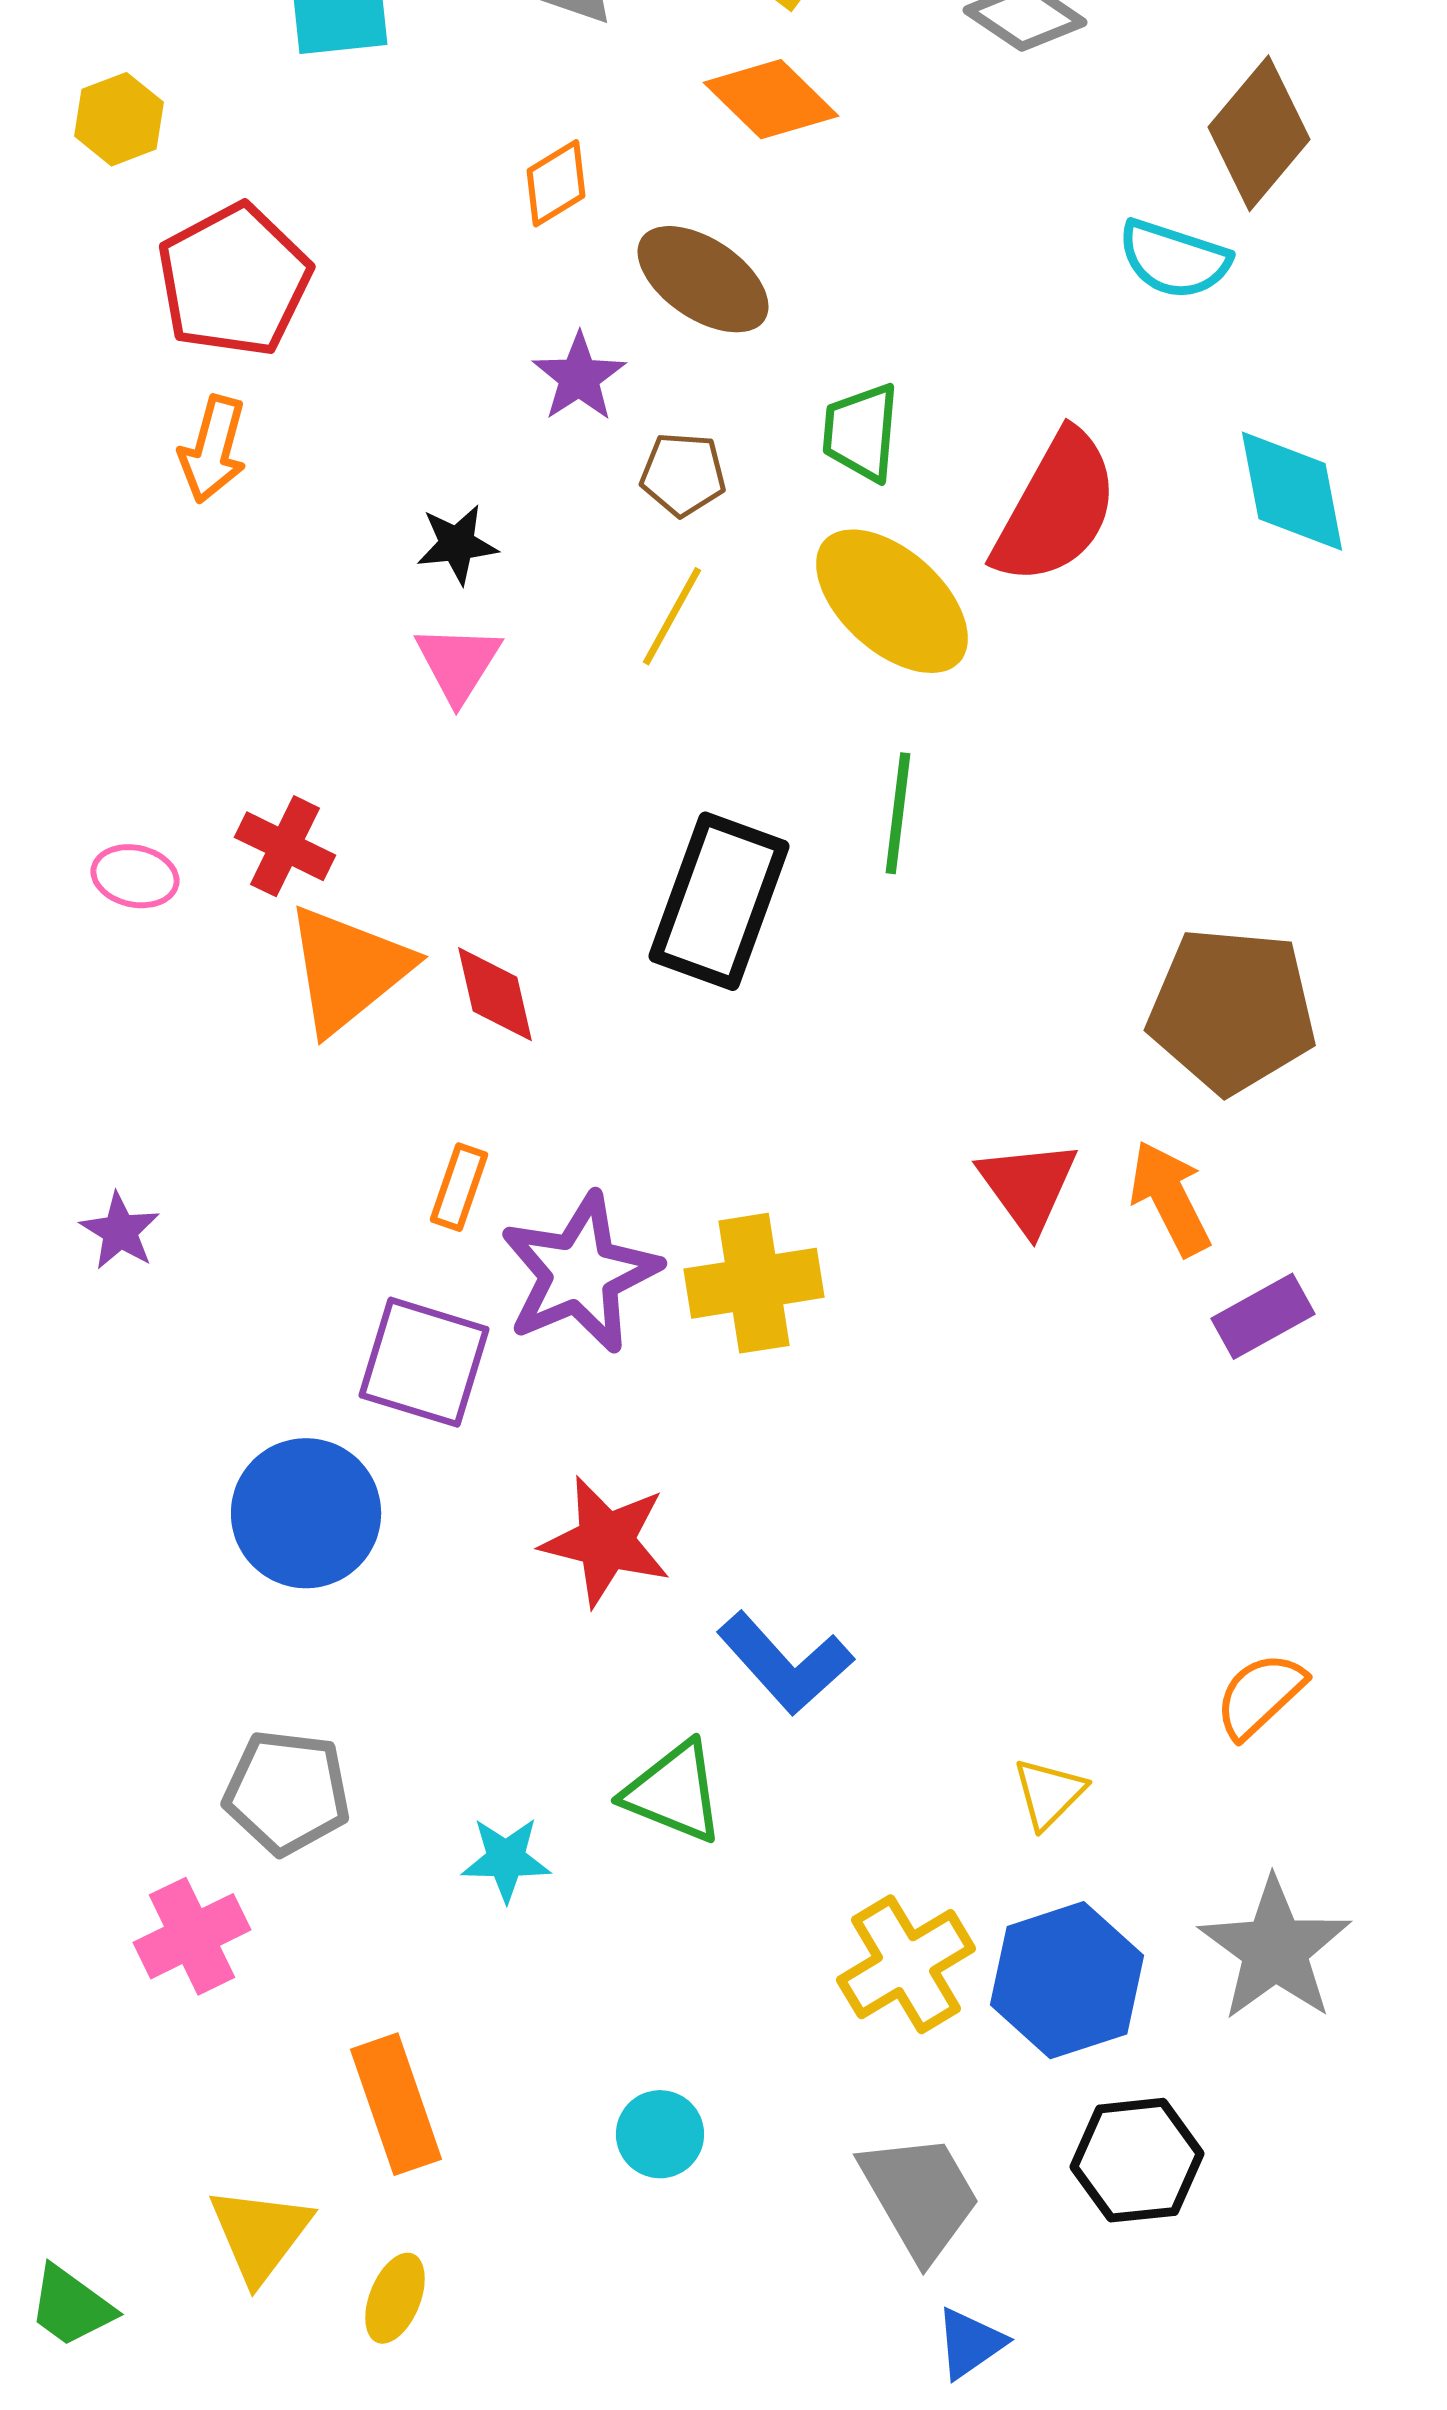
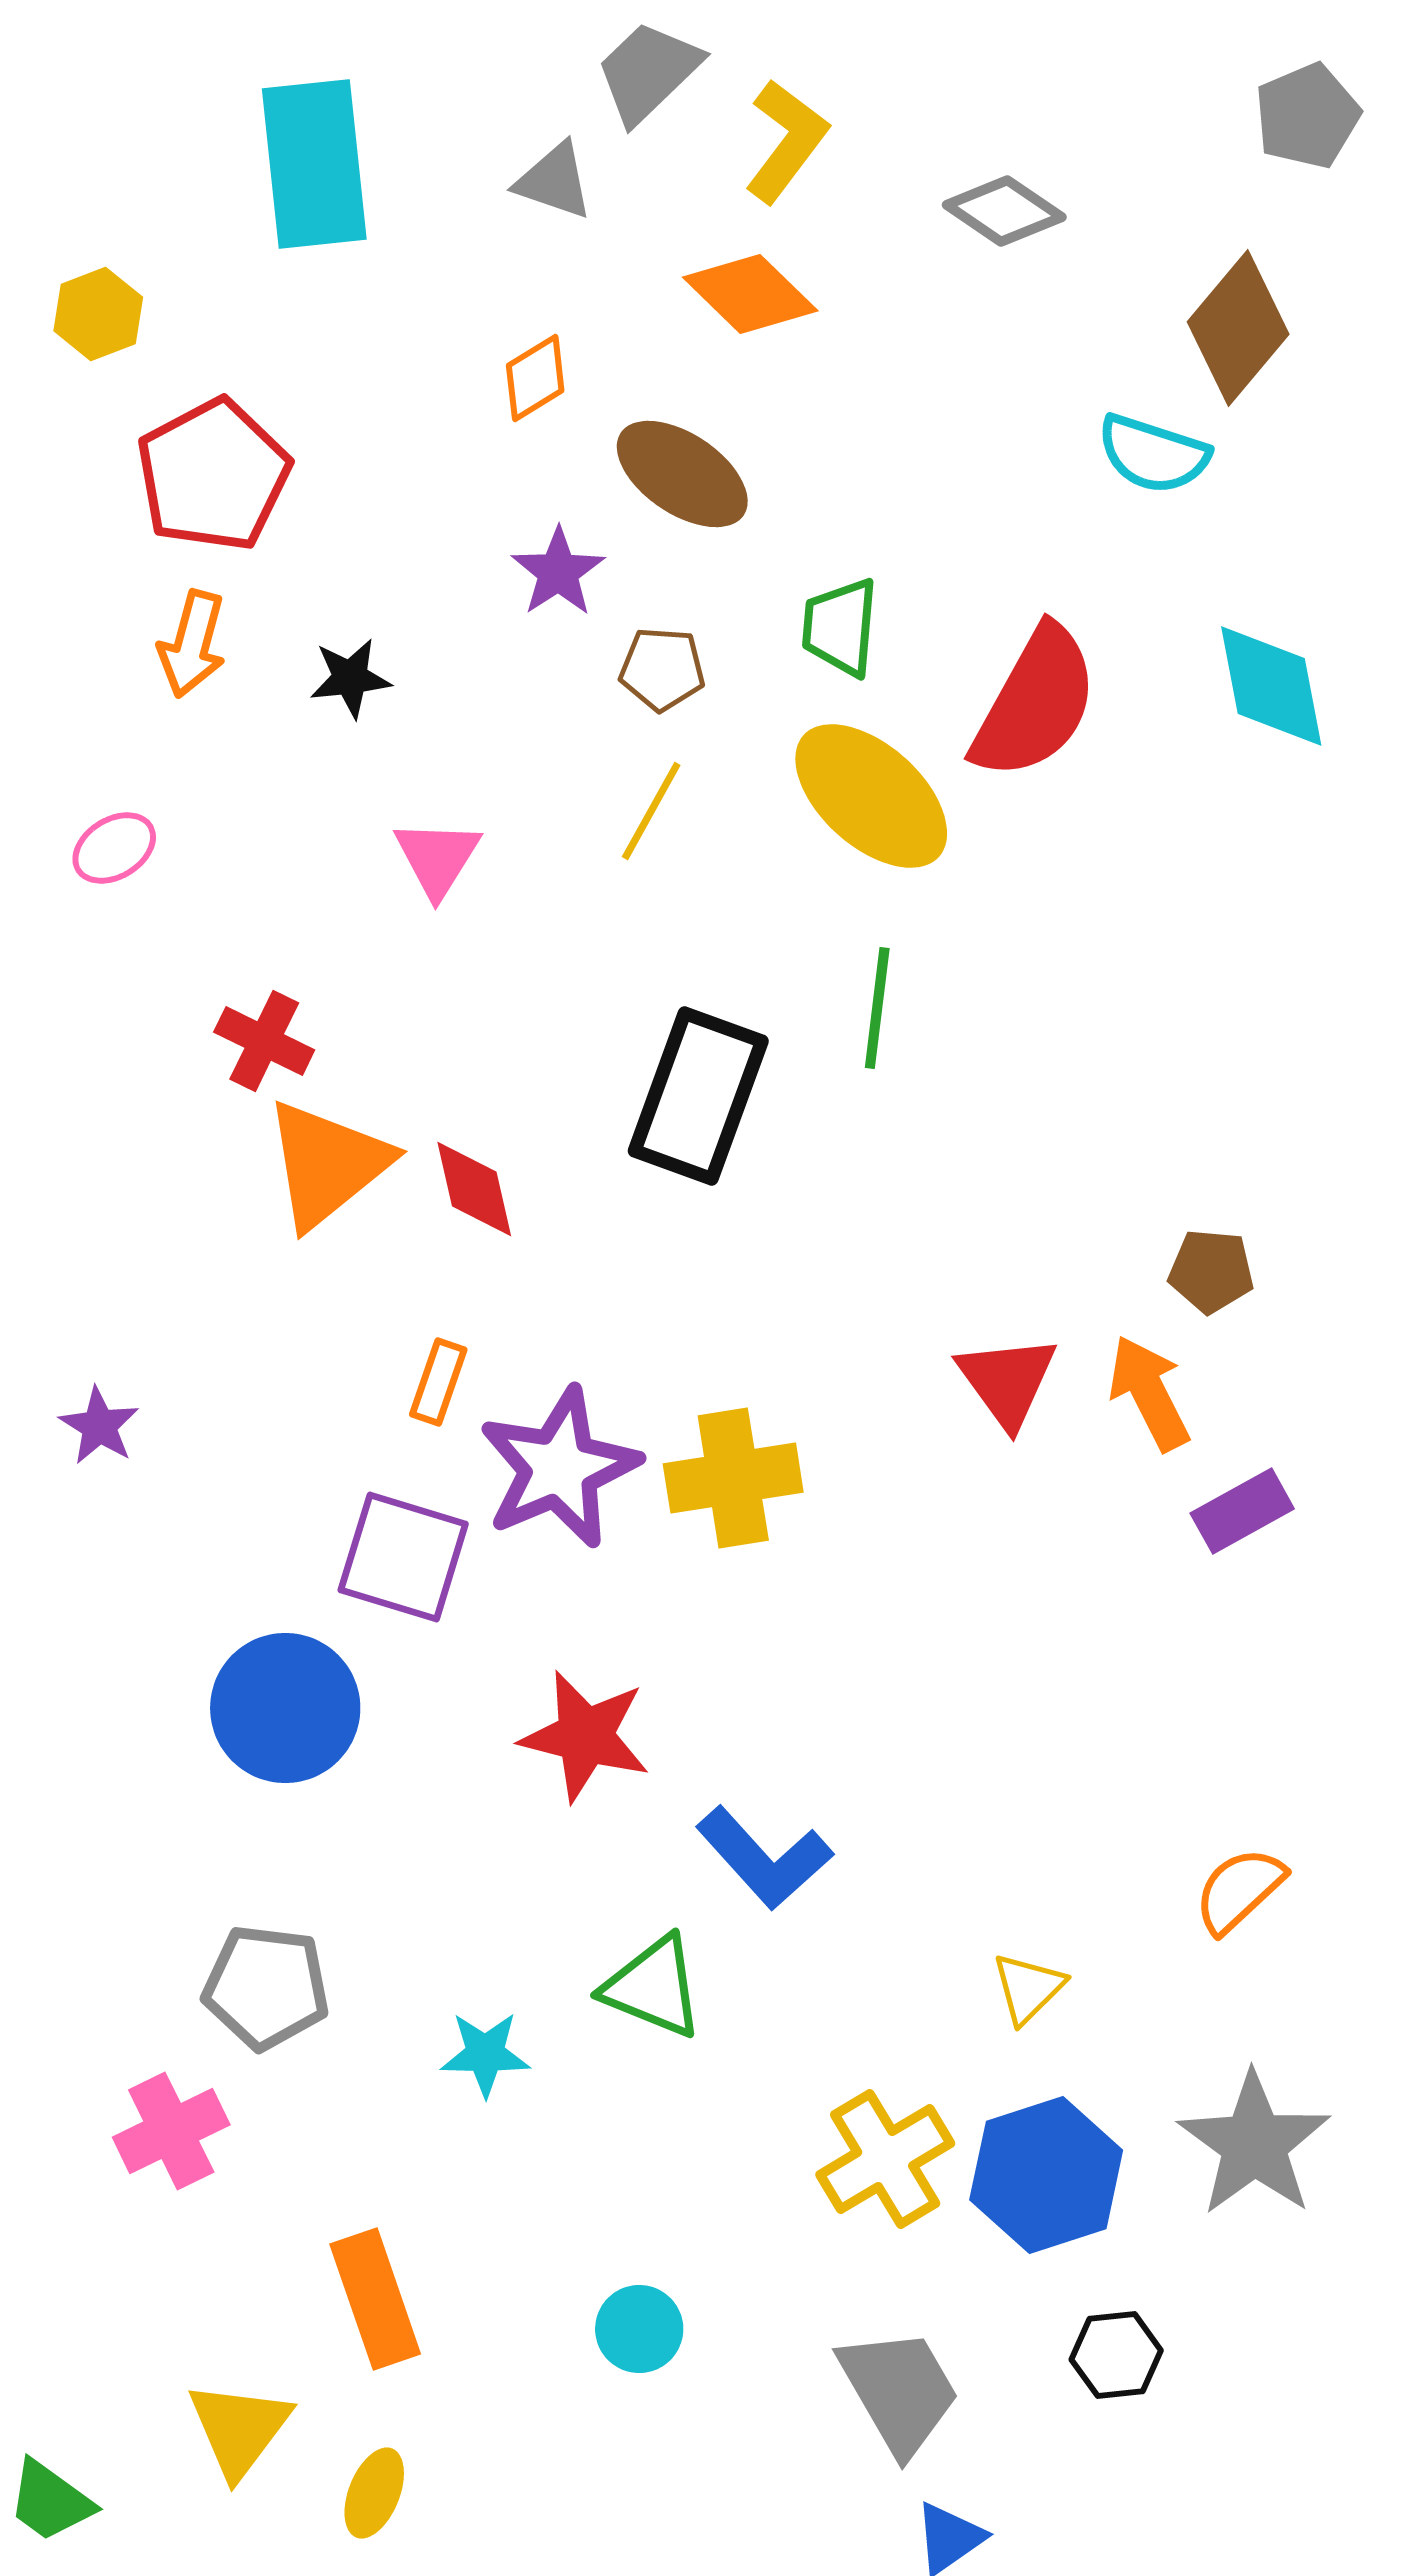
black star: (457, 544) -> (350, 678), moved
pink ellipse: (135, 876) -> (114, 848), moved, turned -44
brown pentagon: (1232, 1010) -> (1211, 1271), moved, size x0.5
black hexagon: (1137, 2160) -> (1116, 2355), size x0.7

